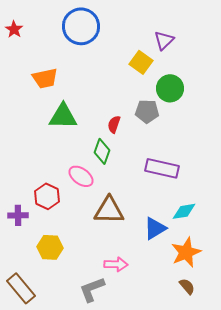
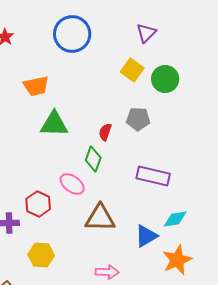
purple triangle: (164, 40) -> (146, 33), moved
green circle: (170, 88) -> (165, 79), moved

